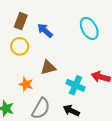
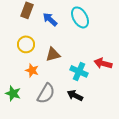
cyan ellipse: (89, 28) -> (80, 17), moved
yellow circle: (20, 46) -> (26, 44), moved

